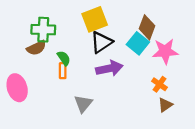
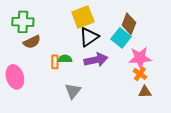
green cross: (43, 30) -> (23, 22), moved
pink star: (165, 51) -> (140, 58), moved
green semicircle: (64, 58) -> (65, 59), moved, turned -56
brown triangle: (165, 105) -> (145, 92), turned 32

